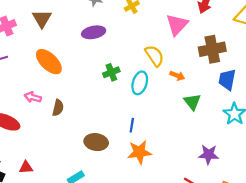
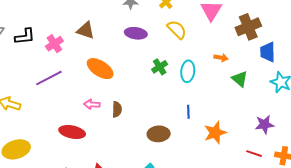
brown triangle: (42, 19) -> (86, 30), turned -30
purple ellipse: (94, 32) -> (136, 33), turned 30
yellow semicircle: (155, 56) -> (177, 30), moved
orange star: (139, 152) -> (215, 133), moved

